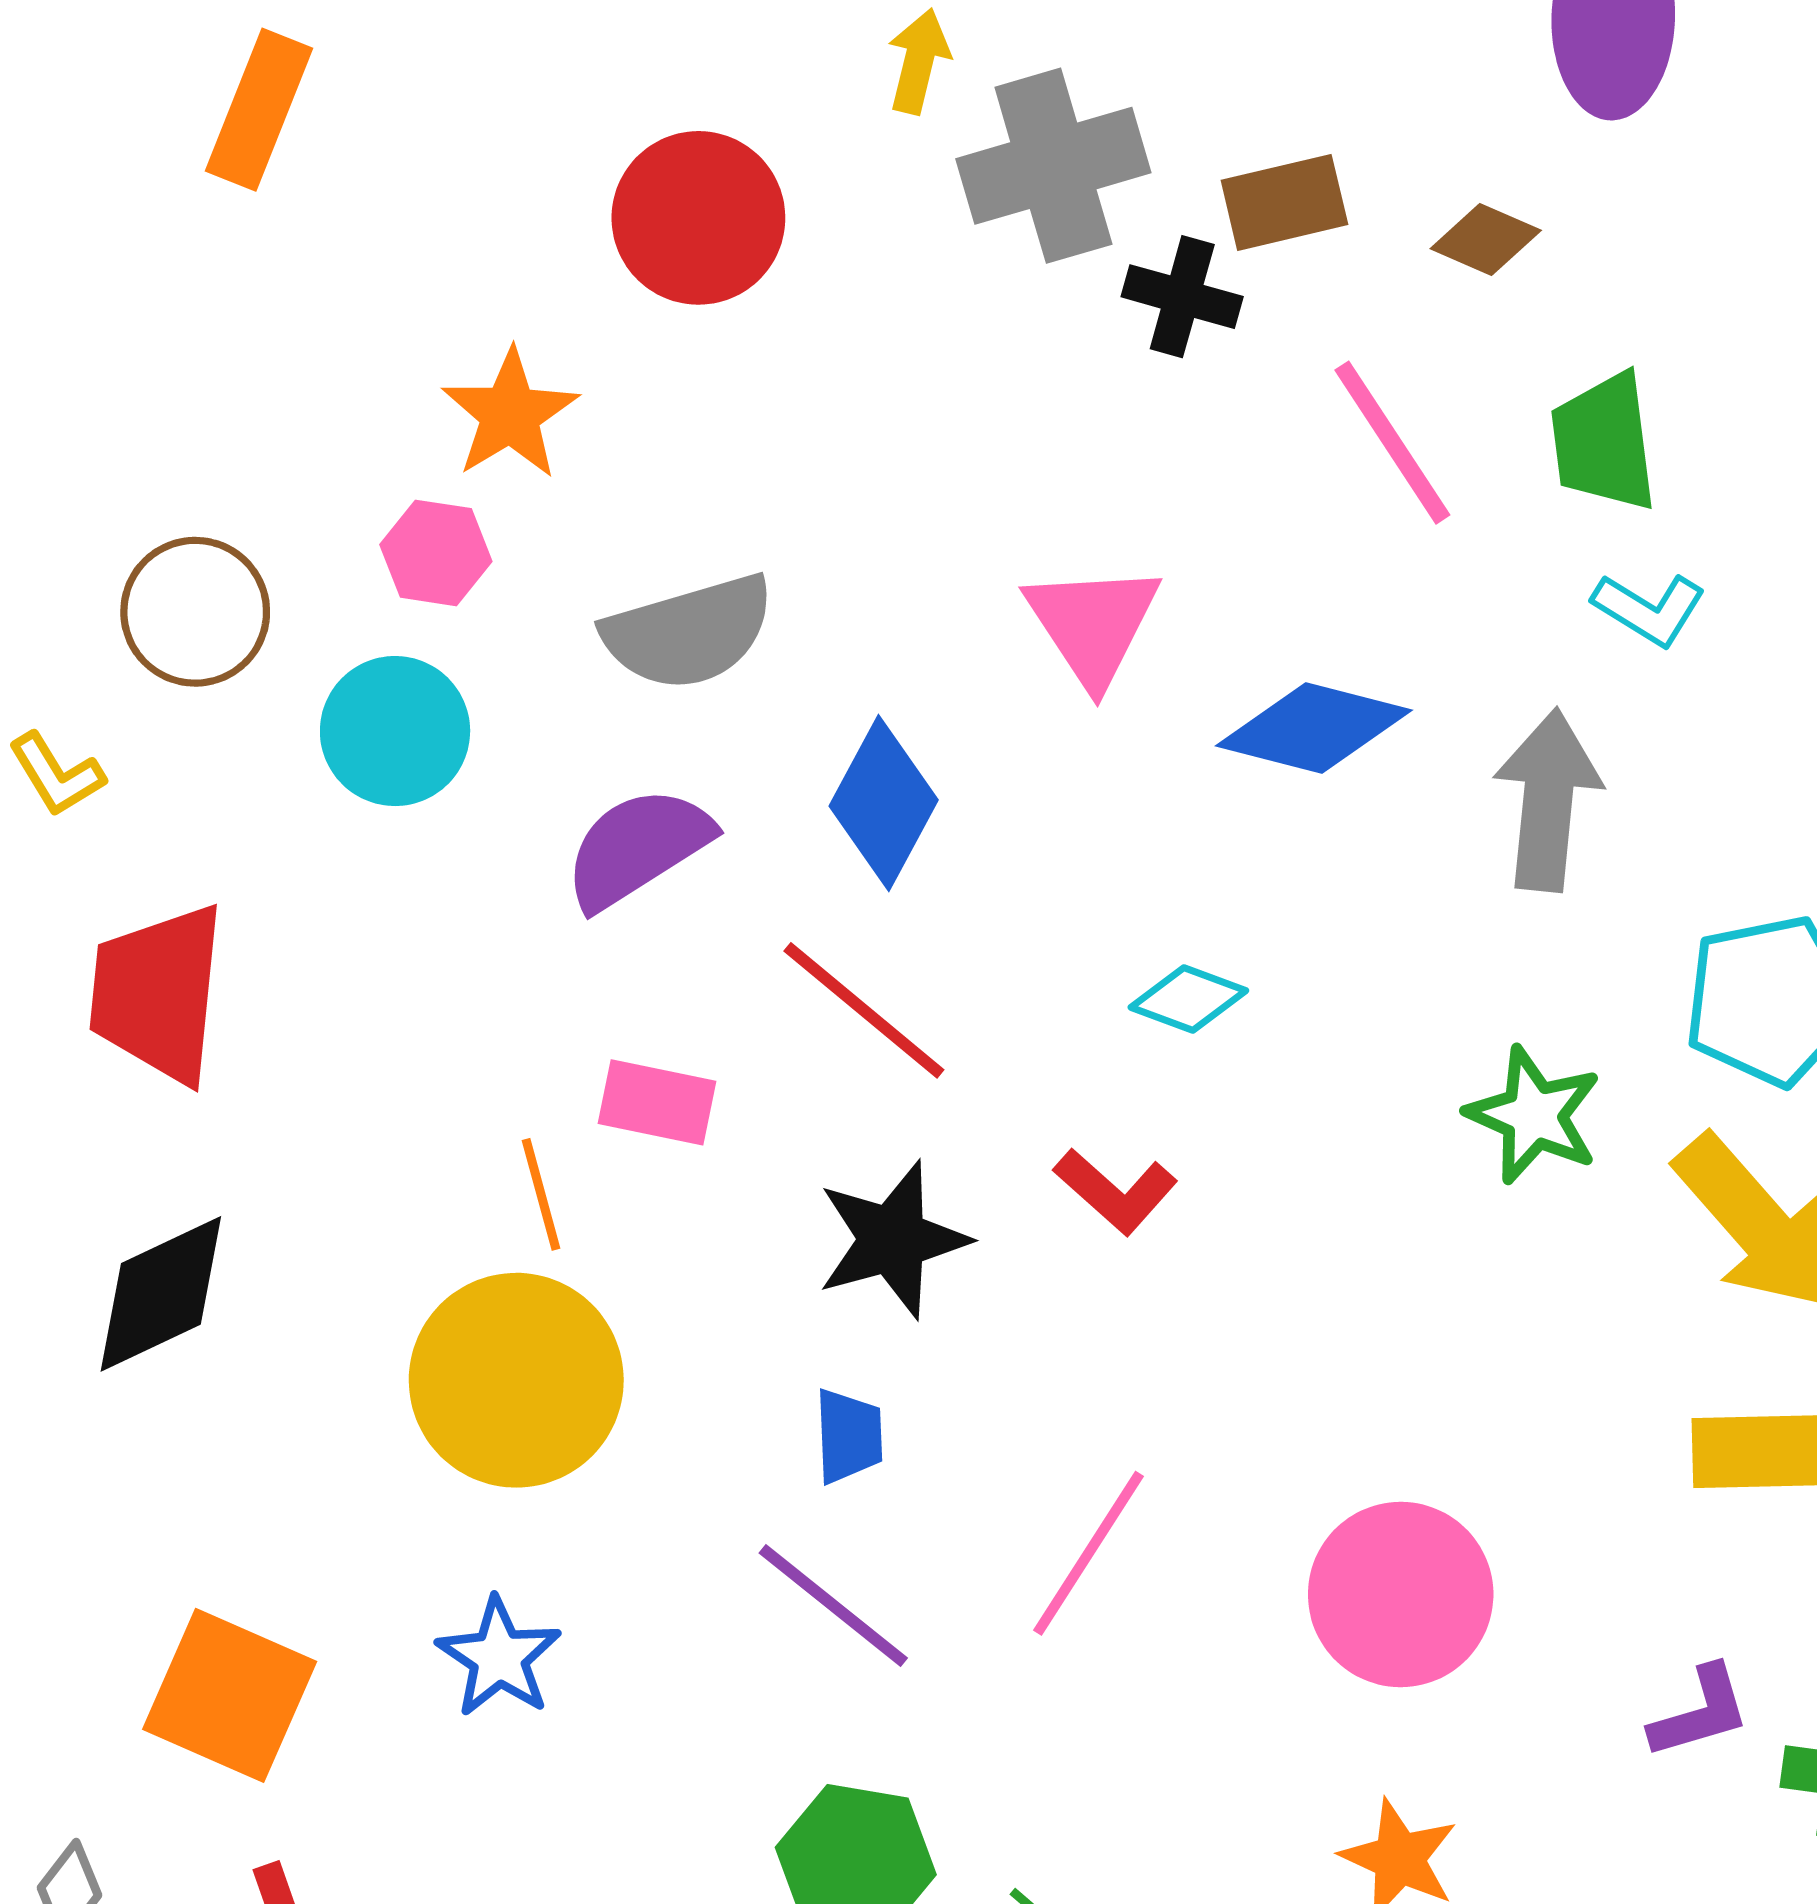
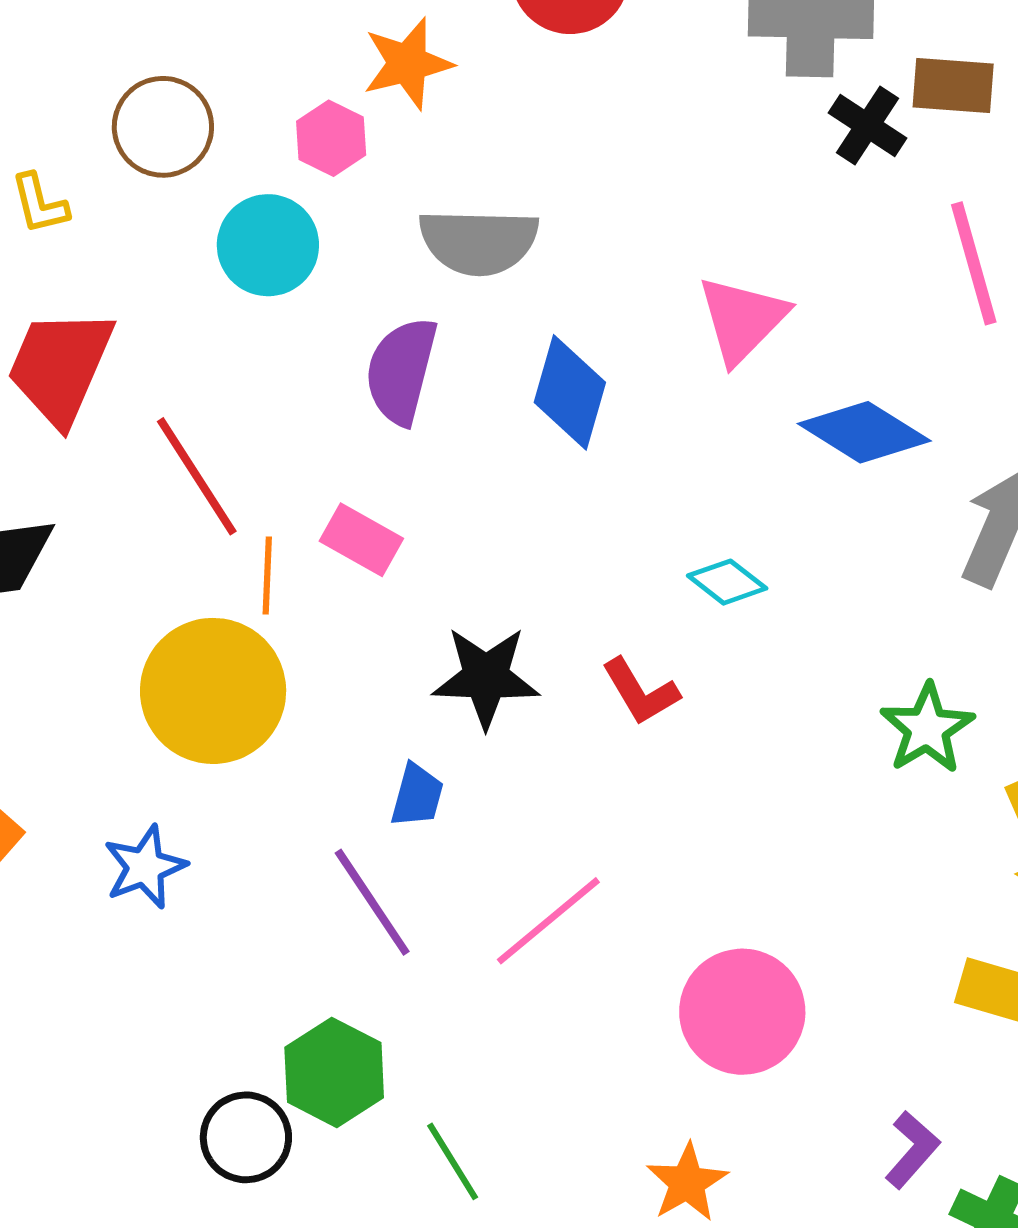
blue diamond: (884, 803) -> (570, 392), turned -30
purple semicircle: (638, 848) -> (401, 371), turned -61
red line: (864, 1010) -> (197, 476), moved
purple L-shape: (1700, 1712) -> (912, 1150), turned -50

